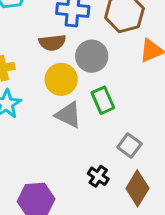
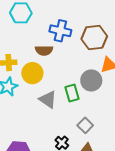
gray circle: (92, 56) -> (91, 80), moved
yellow circle: (61, 79) -> (32, 73), moved

